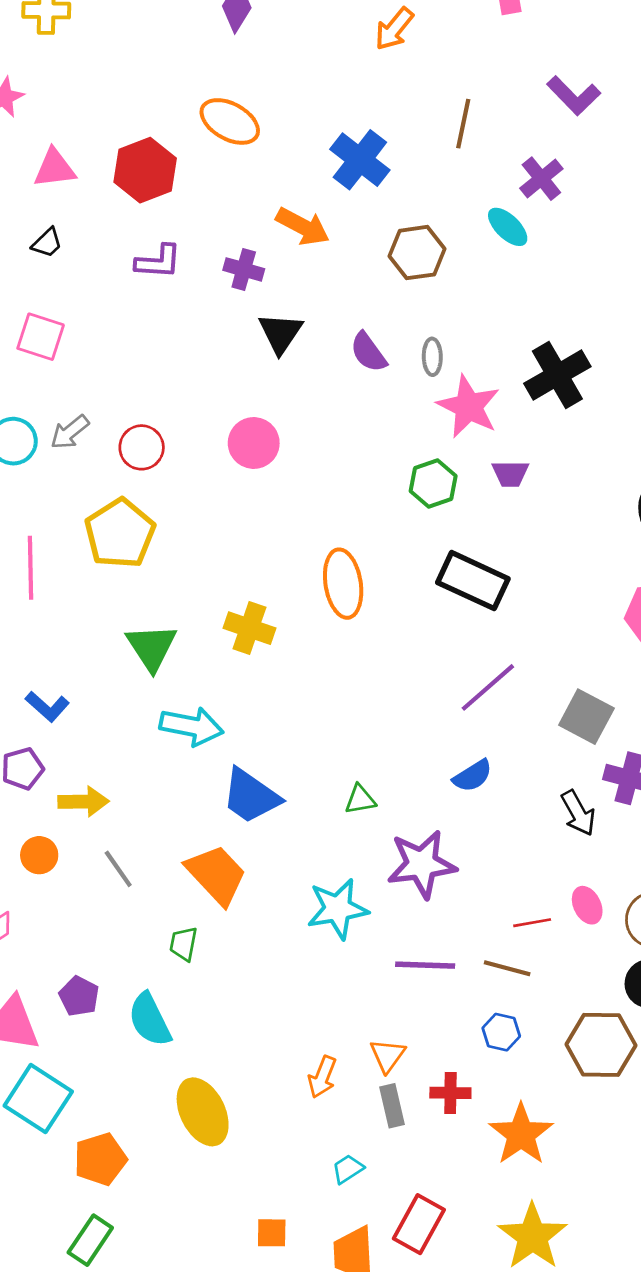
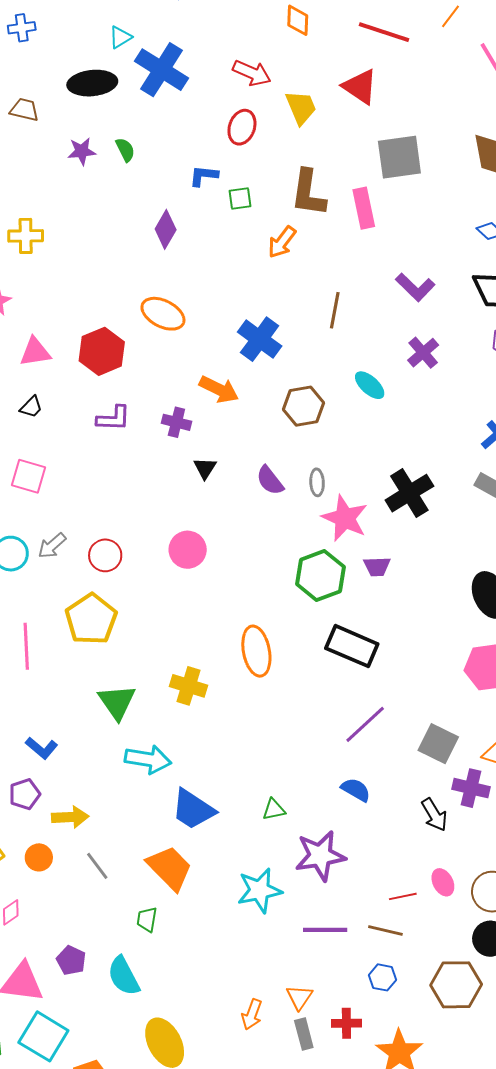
purple cross: (541, 179) -> (423, 353), moved
black triangle: (281, 333) -> (205, 468), size x0.7
green hexagon: (433, 483) -> (320, 576), size x1.4
blue semicircle: (473, 776) -> (356, 790), turned -116

